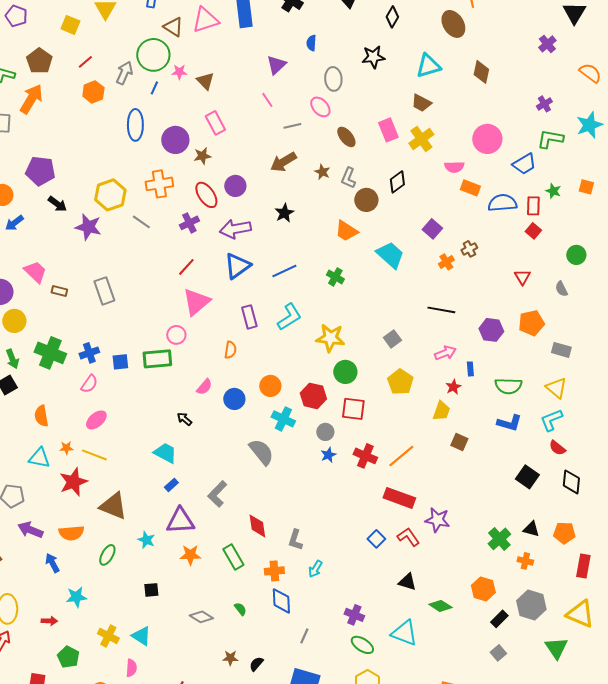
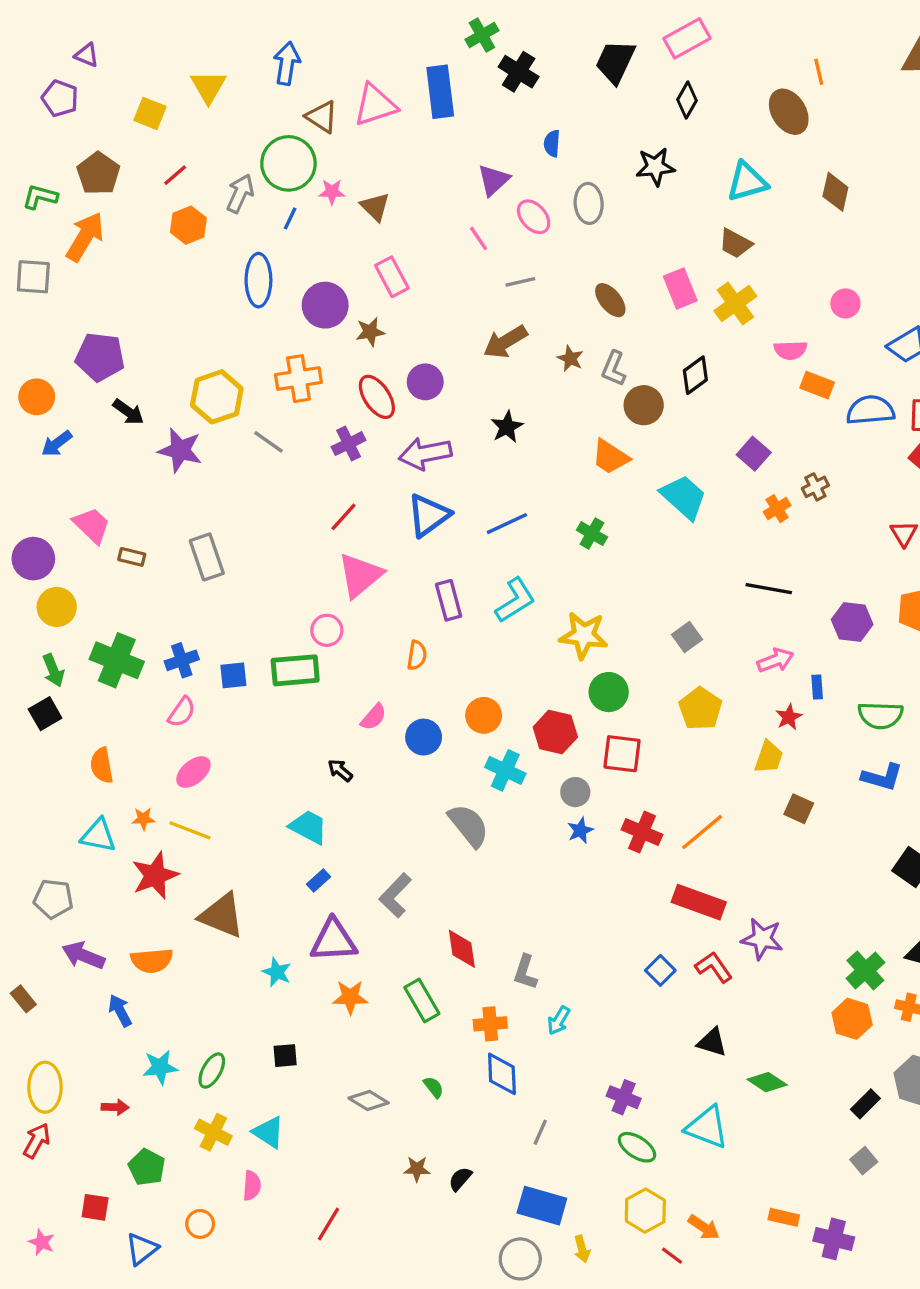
pink ellipse: (320, 107) -> (534, 217), moved
pink circle: (487, 139) -> (845, 303), size x0.6
green ellipse: (107, 555) -> (212, 1071), moved
orange hexagon: (483, 589) -> (852, 1019), moved

